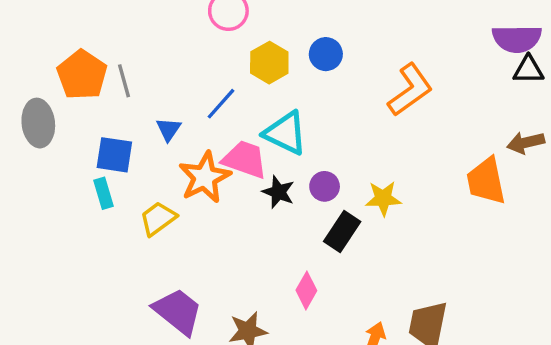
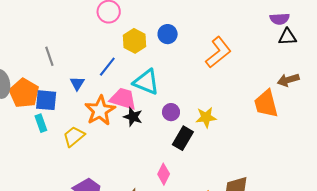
purple semicircle: (517, 39) -> (280, 19), size x0.7
orange pentagon: (82, 75) -> (24, 93), moved
black star: (278, 192) -> (133, 117), moved

